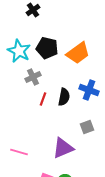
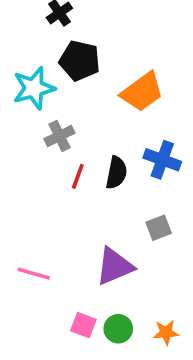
black pentagon: (47, 48) -> (80, 61), moved
cyan star: (19, 51) -> (34, 88), turned 30

